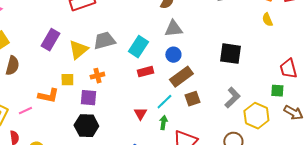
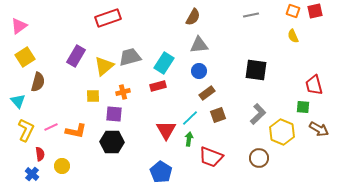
red rectangle: (145, 72) -> (158, 86), moved
brown rectangle: (181, 77) -> (207, 93), size x0.7
orange L-shape: (48, 96) -> (76, 131), moved
red triangle: (140, 114) -> (166, 130), size x1.5

